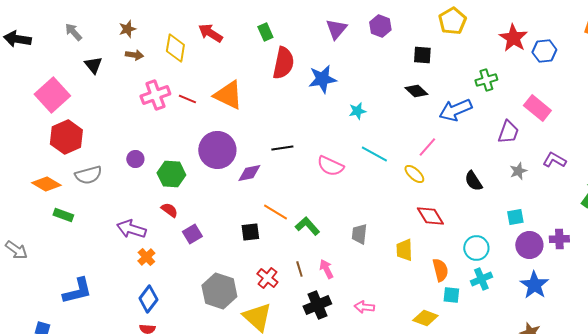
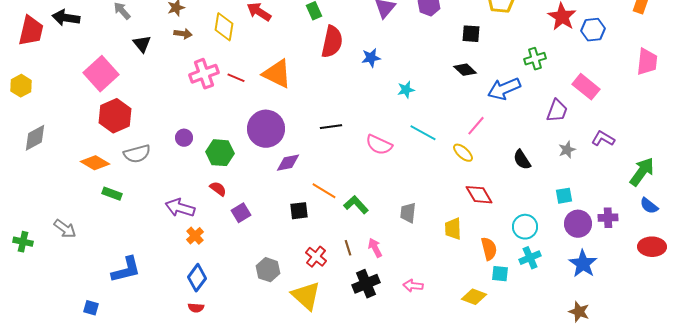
blue star: (322, 79) -> (371, 58), size x0.7
purple diamond: (249, 173) -> (288, 163), moved
gray hexagon: (219, 291) -> (268, 270), size x0.7

